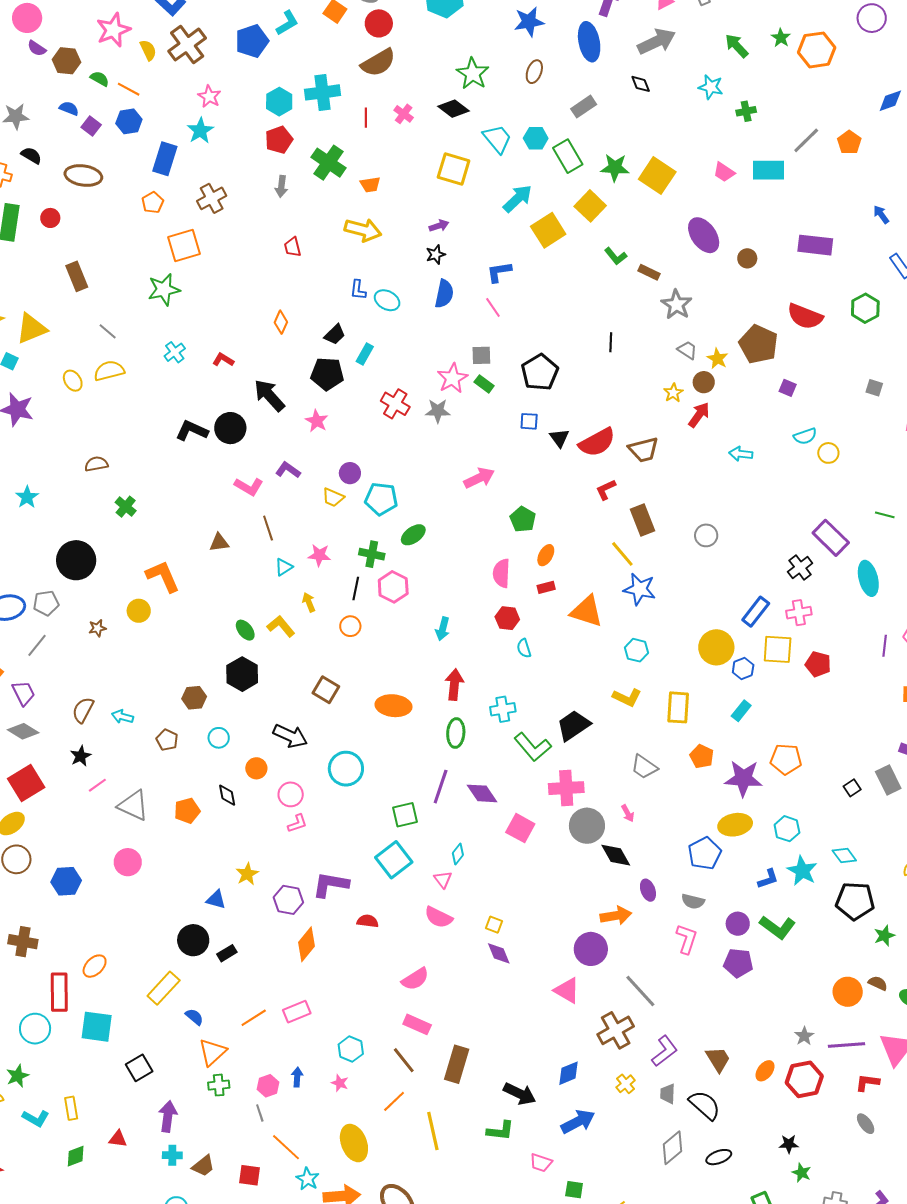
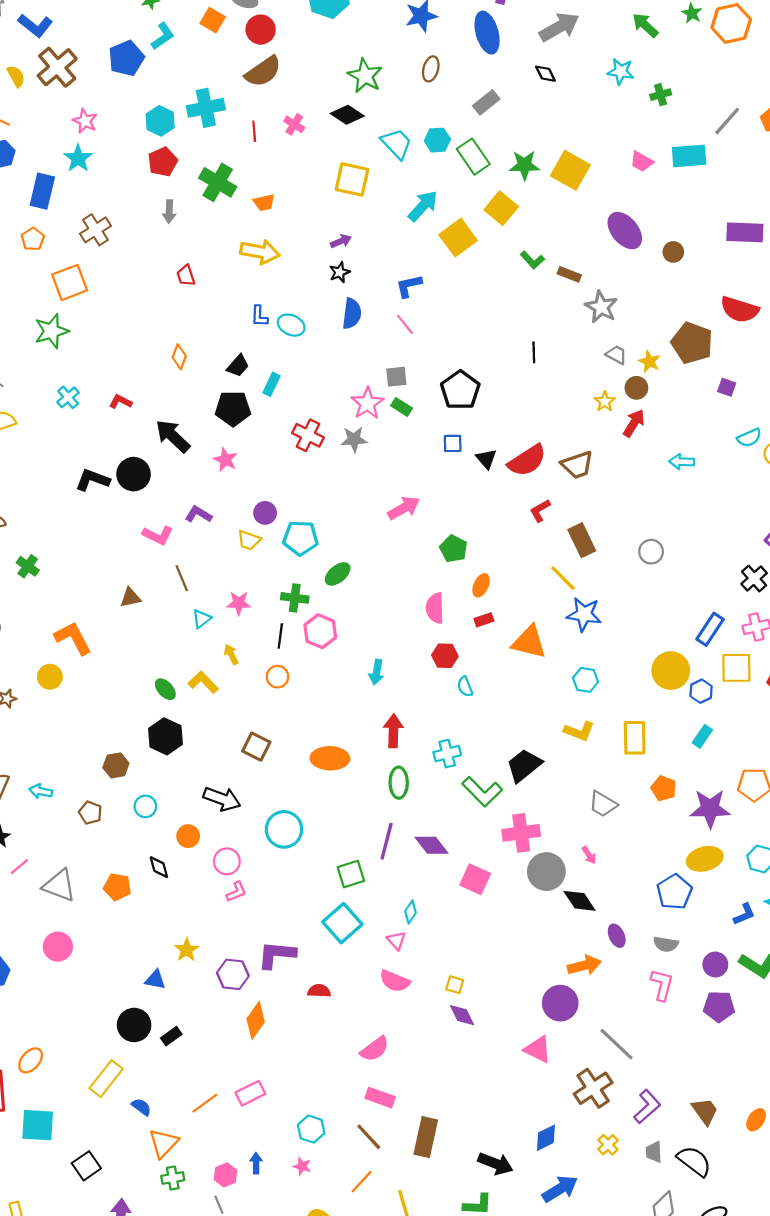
orange pentagon: (187, 811) -> (117, 887), turned 30

